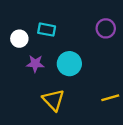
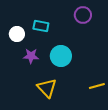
purple circle: (106, 28) -> (83, 15), moved

